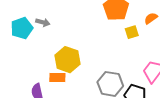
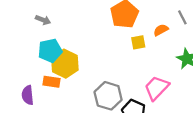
cyan pentagon: (22, 28) -> (50, 51), moved

